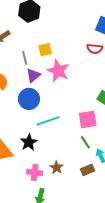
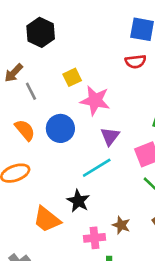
gray line: (25, 58) -> (31, 91), moved
purple triangle: (33, 75) -> (110, 136), moved
blue circle: (29, 99) -> (60, 128), moved

